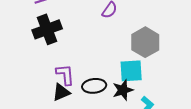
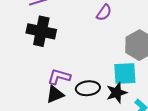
black cross: (47, 29) -> (41, 31), turned 32
purple L-shape: (65, 75) -> (59, 77), turned -70

